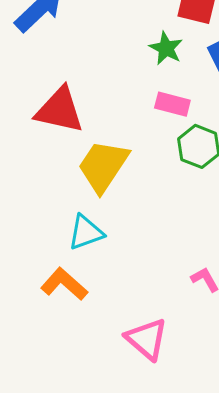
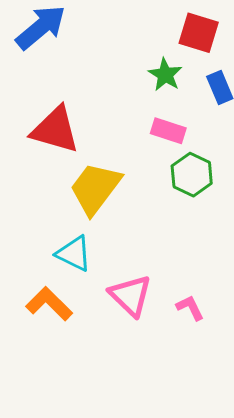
cyan triangle: (86, 232) -> (74, 254), turned 42
pink triangle: (147, 339) -> (130, 296), moved

